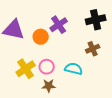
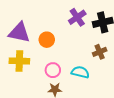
purple cross: (59, 25) -> (77, 17), moved
yellow cross: (26, 69) -> (19, 61), moved, turned 36

